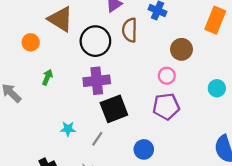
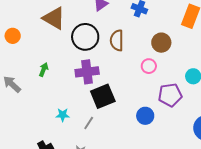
brown semicircle: (130, 30) -> (117, 40), moved
orange circle: (31, 42) -> (13, 36), moved
purple pentagon: (166, 106) -> (170, 95), moved
blue circle: (144, 149) -> (145, 116), moved

